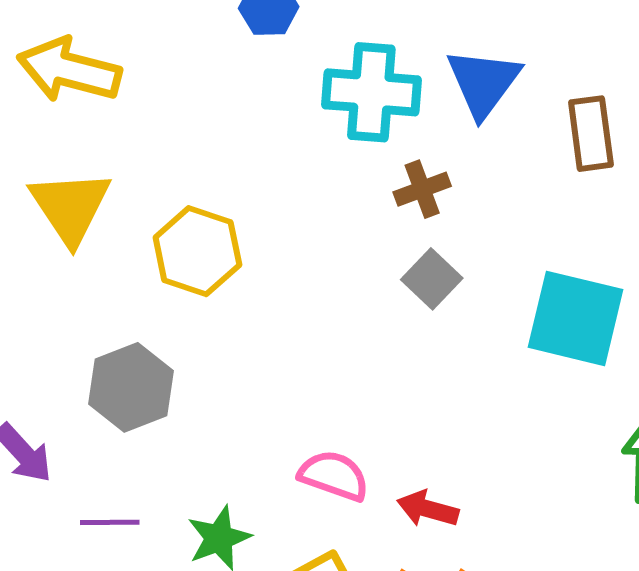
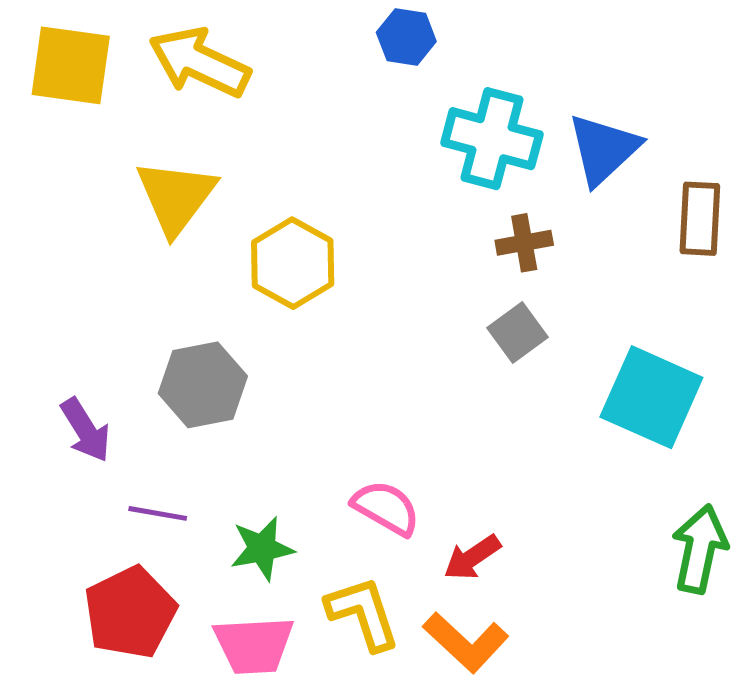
red arrow: (428, 509) -> (472, 557), turned -60

